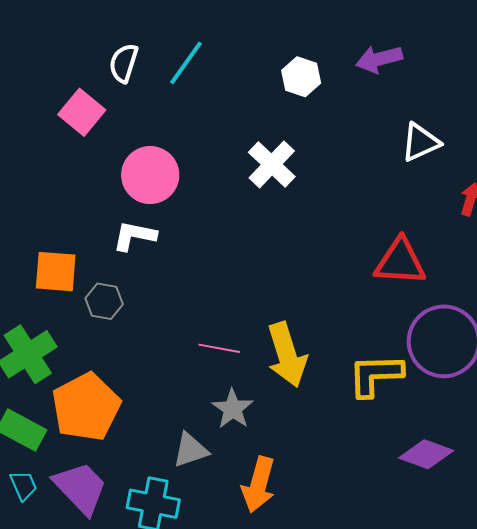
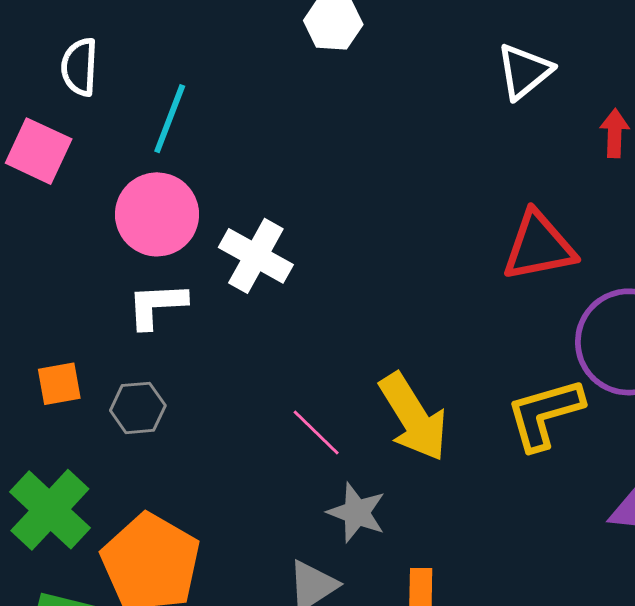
cyan line: (186, 63) -> (170, 119), moved
white cross: (272, 164) -> (256, 256), moved
orange square: (56, 272) -> (59, 384), size x0.7
pink line: (219, 348) -> (316, 432), turned 48

